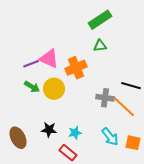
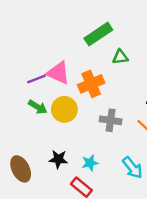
green rectangle: (100, 20) -> (98, 34), moved
gray cross: (105, 98) -> (111, 120), moved

